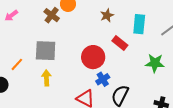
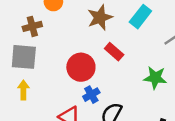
brown cross: (52, 15) -> (32, 26), moved, turned 35
brown star: (107, 15) -> (100, 17), size x1.5
cyan rectangle: (139, 24) -> (140, 17), moved, turned 30

